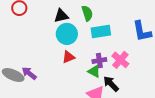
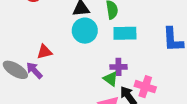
red triangle: (68, 57) -> (44, 52), moved
pink cross: (120, 60) -> (145, 87), moved, turned -30

